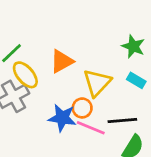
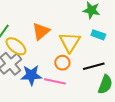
blue star: (62, 118) -> (31, 75), moved
pink line: (91, 128) -> (55, 81), moved

